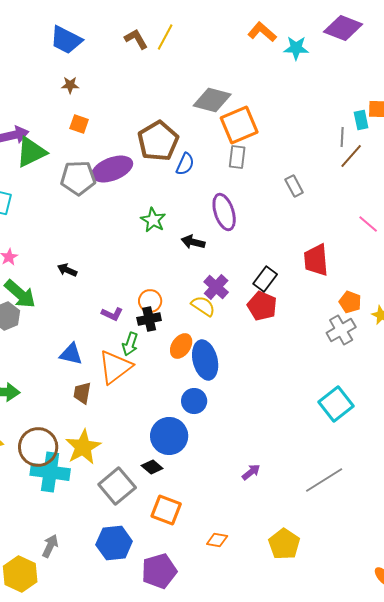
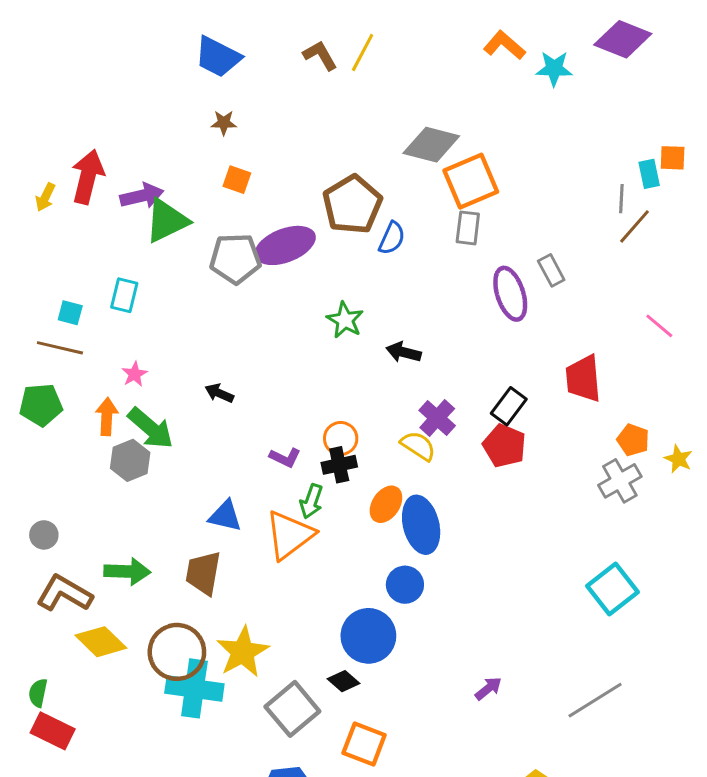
purple ellipse: (224, 212) -> (510, 294), moved
brown trapezoid: (82, 393) -> (203, 573), moved, size x1.4

